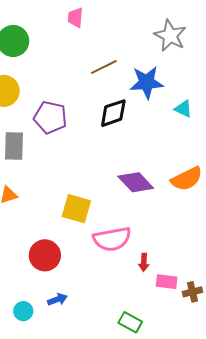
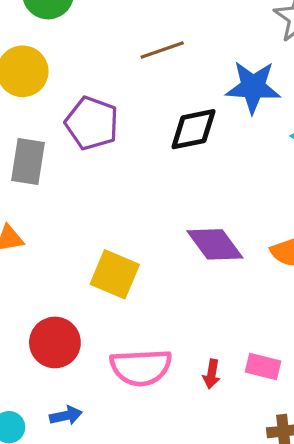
brown line: (104, 67) -> (162, 50), moved
pink semicircle: (112, 239) -> (141, 367), moved
pink rectangle: (167, 282) -> (263, 366), moved

